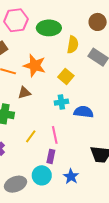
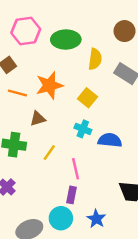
orange star: (35, 66) -> (49, 85), turned -30
cyan cross: (61, 102) -> (83, 129), turned 32
yellow line: (31, 136) -> (49, 153), moved

